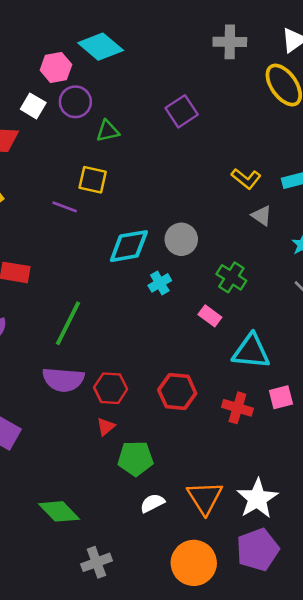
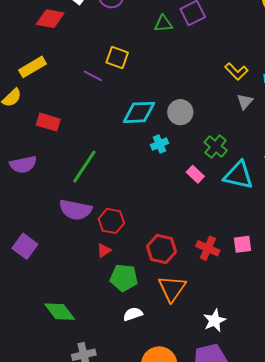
green triangle: (108, 131) -> (163, 24), moved
gray triangle: (262, 216) -> (245, 102), turned 30
cyan triangle: (251, 351) -> (238, 175), moved
red hexagon: (177, 392) -> (161, 249), moved
orange triangle: (205, 498) -> (172, 288), moved
white star: (257, 498) -> (215, 321), size x0.7

